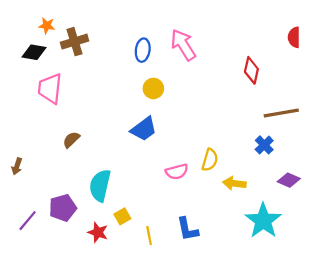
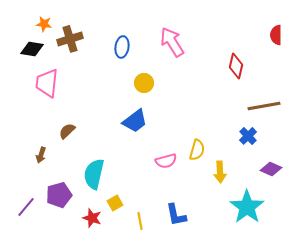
blue ellipse: (143, 50) -> (122, 47), moved
brown arrow: (17, 166) -> (41, 155), moved
yellow arrow: (234, 183) -> (220, 172), turned -100

